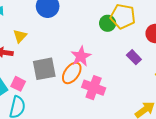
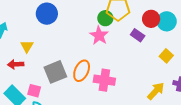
pink star: (81, 56) -> (99, 35), moved
purple rectangle: (134, 57) -> (138, 35), moved

